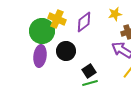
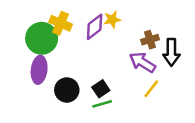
yellow star: (115, 14) -> (112, 19), moved
black circle: (66, 51) -> (67, 90), moved

